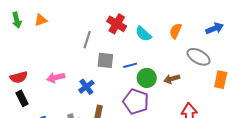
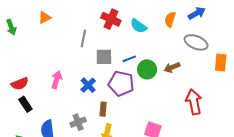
orange triangle: (41, 20) -> (45, 17), moved
blue arrow: (215, 28) -> (197, 13), moved
pink arrow: (56, 78) -> (57, 80), turned 126
purple pentagon: (136, 102) -> (121, 84), moved

